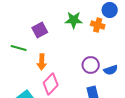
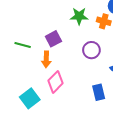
purple square: (40, 30) -> (53, 39), moved
purple circle: (91, 65) -> (91, 50), moved

